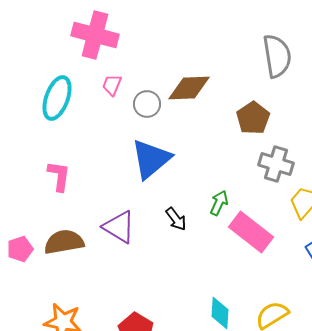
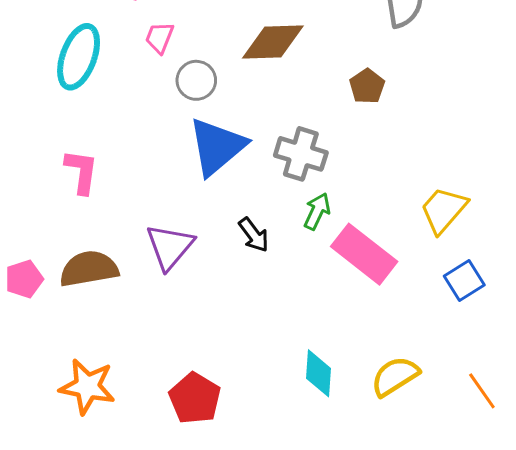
gray circle: (147, 104) -> (196, 80), moved
brown pentagon: (253, 118) -> (367, 86), size x0.7
gray cross: (276, 164) -> (301, 154), moved
purple triangle: (119, 227) -> (170, 247), turned 39

